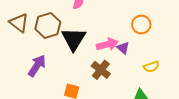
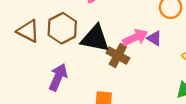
black triangle: (74, 39) -> (95, 38), turned -40
brown cross: (101, 70) -> (118, 56), moved

